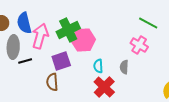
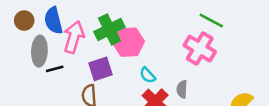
pink cross: (139, 45) -> (200, 49), size x1.4
cyan semicircle: (98, 66) -> (148, 75), turned -40
gray semicircle: (124, 67) -> (182, 89), moved

